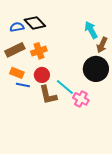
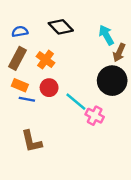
black diamond: (35, 23) -> (61, 27), moved
brown rectangle: (15, 50) -> (18, 58), turned -36
orange cross: (39, 51) -> (46, 60), turned -35
brown L-shape: (48, 95) -> (32, 141), moved

